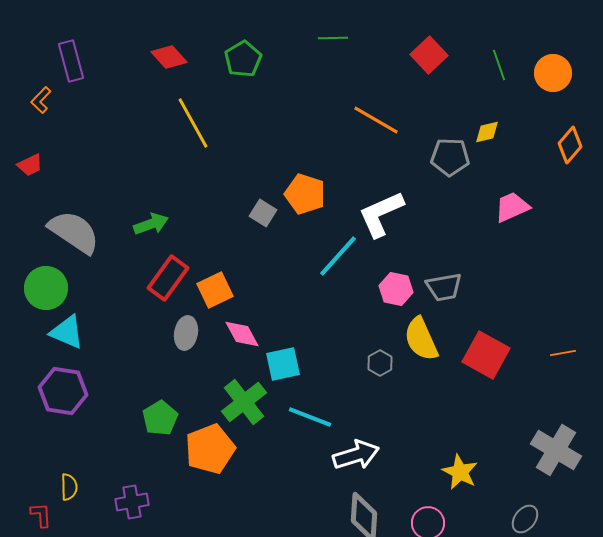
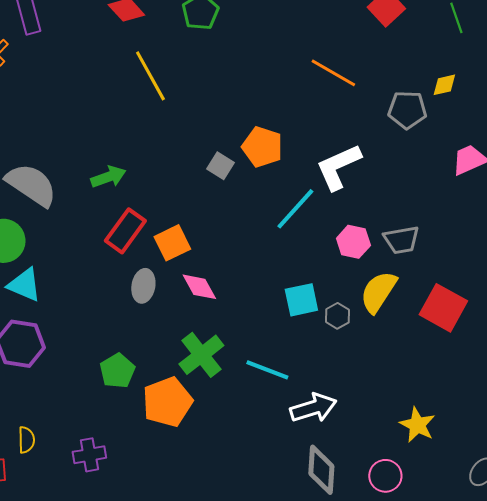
yellow semicircle: (421, 339) -> (378, 292), turned 57
cyan square: (283, 364) -> (301, 300), moved

